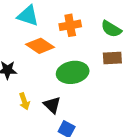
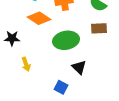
black triangle: (52, 105) -> (79, 67), moved

